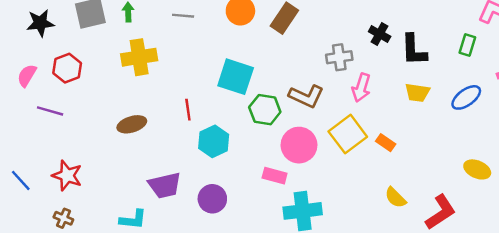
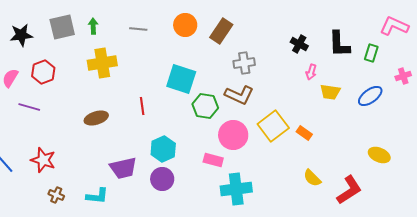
black L-shape: (414, 50) -> (339, 44), moved
gray cross: (339, 57) -> (244, 63), moved
pink arrow: (361, 88) -> (311, 72), moved, size x0.7
cyan hexagon: (214, 141) -> (163, 149), moved
brown cross: (63, 218) -> (56, 195), moved

